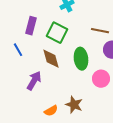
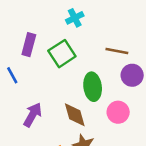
green square: (57, 33) -> (62, 54), turned 30
brown diamond: (51, 59) -> (75, 115), moved

